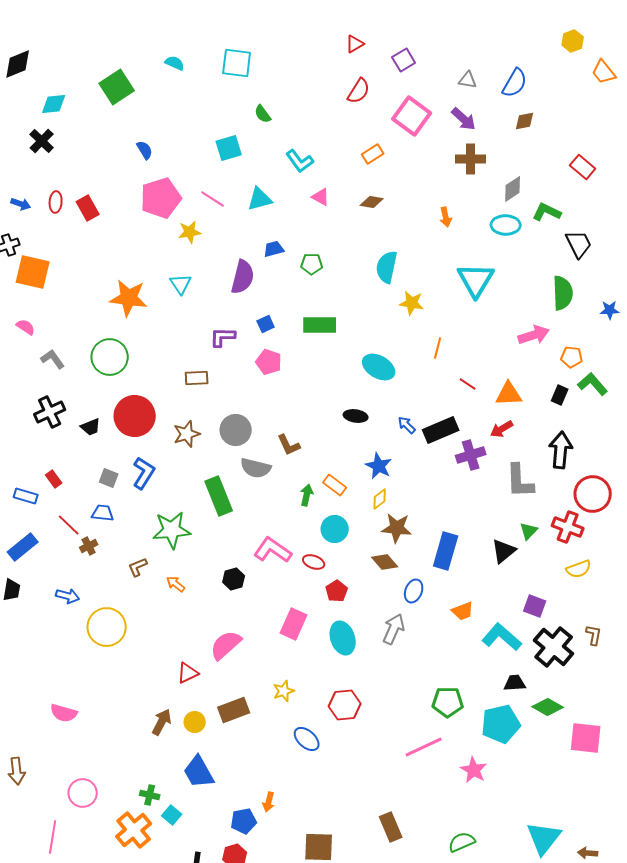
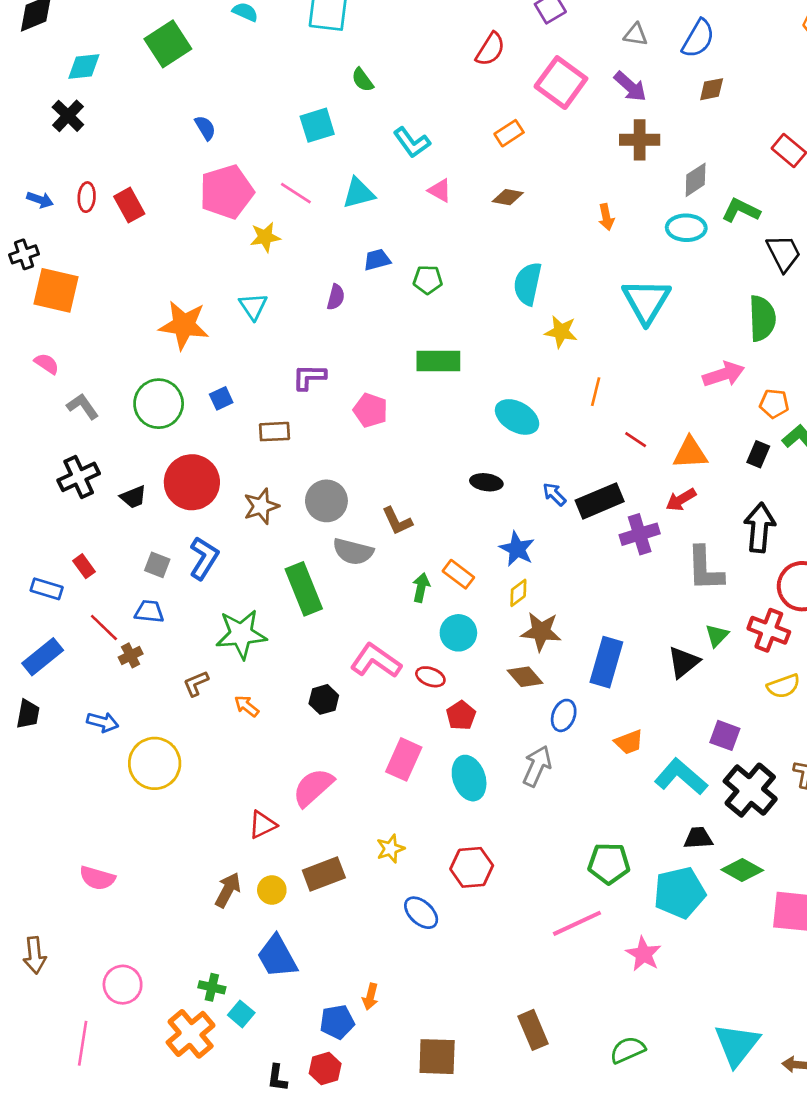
purple semicircle: (243, 277) -> (336, 297), size x0.6
blue square: (266, 324) -> (221, 398), moved

